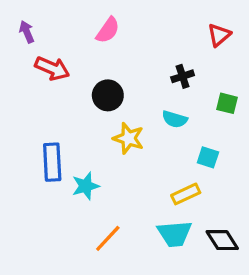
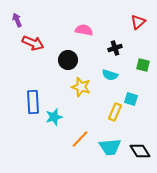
pink semicircle: (108, 30) -> (84, 30), moved, turned -114
yellow rectangle: (186, 194) -> (115, 112), moved, turned -42
orange line: (108, 238) -> (80, 139), moved

